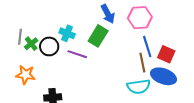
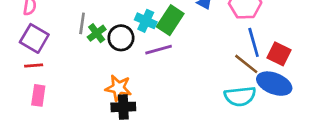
green rectangle: (98, 36) -> (170, 20), moved
purple line: (77, 54) -> (159, 50), turned -36
brown line: (142, 63) -> (246, 64), turned -42
orange star: (25, 75) -> (118, 88), moved

